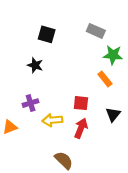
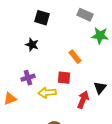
orange rectangle: (105, 79) -> (75, 57), moved
red square: (81, 103) -> (64, 78), moved
red arrow: (81, 128) -> (83, 100), moved

